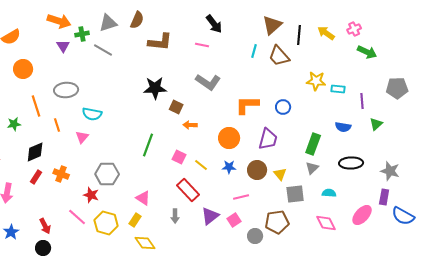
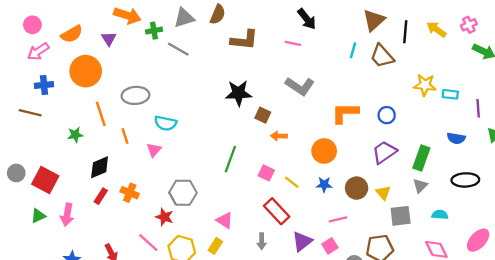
purple triangle: (63, 46) -> (109, 39), moved
orange circle: (23, 69) -> (86, 71), size x1.4
purple trapezoid: (268, 139) -> (384, 152), moved, turned -140

